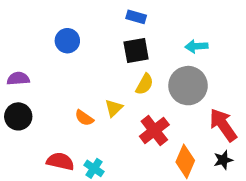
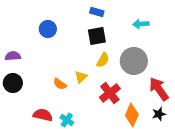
cyan arrow: (196, 46) -> (141, 24), moved

